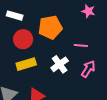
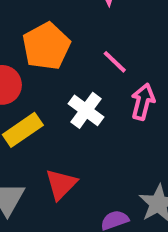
pink line: (81, 45) -> (115, 62), turned 56

